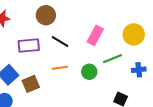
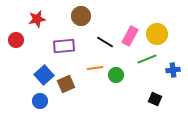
yellow circle: (134, 34) -> (157, 34), moved
black line: (60, 41) -> (105, 42), moved
green circle: (89, 72) -> (116, 75), moved

